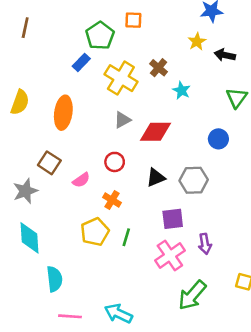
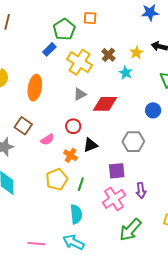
yellow star: (197, 42) -> (136, 53), moved
black triangle: (156, 178) -> (90, 145), moved
cyan semicircle: (54, 279) -> (76, 214), moved

